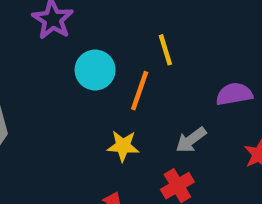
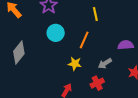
yellow line: (165, 50) -> (95, 14), moved
cyan circle: (95, 70) -> (56, 33), moved

